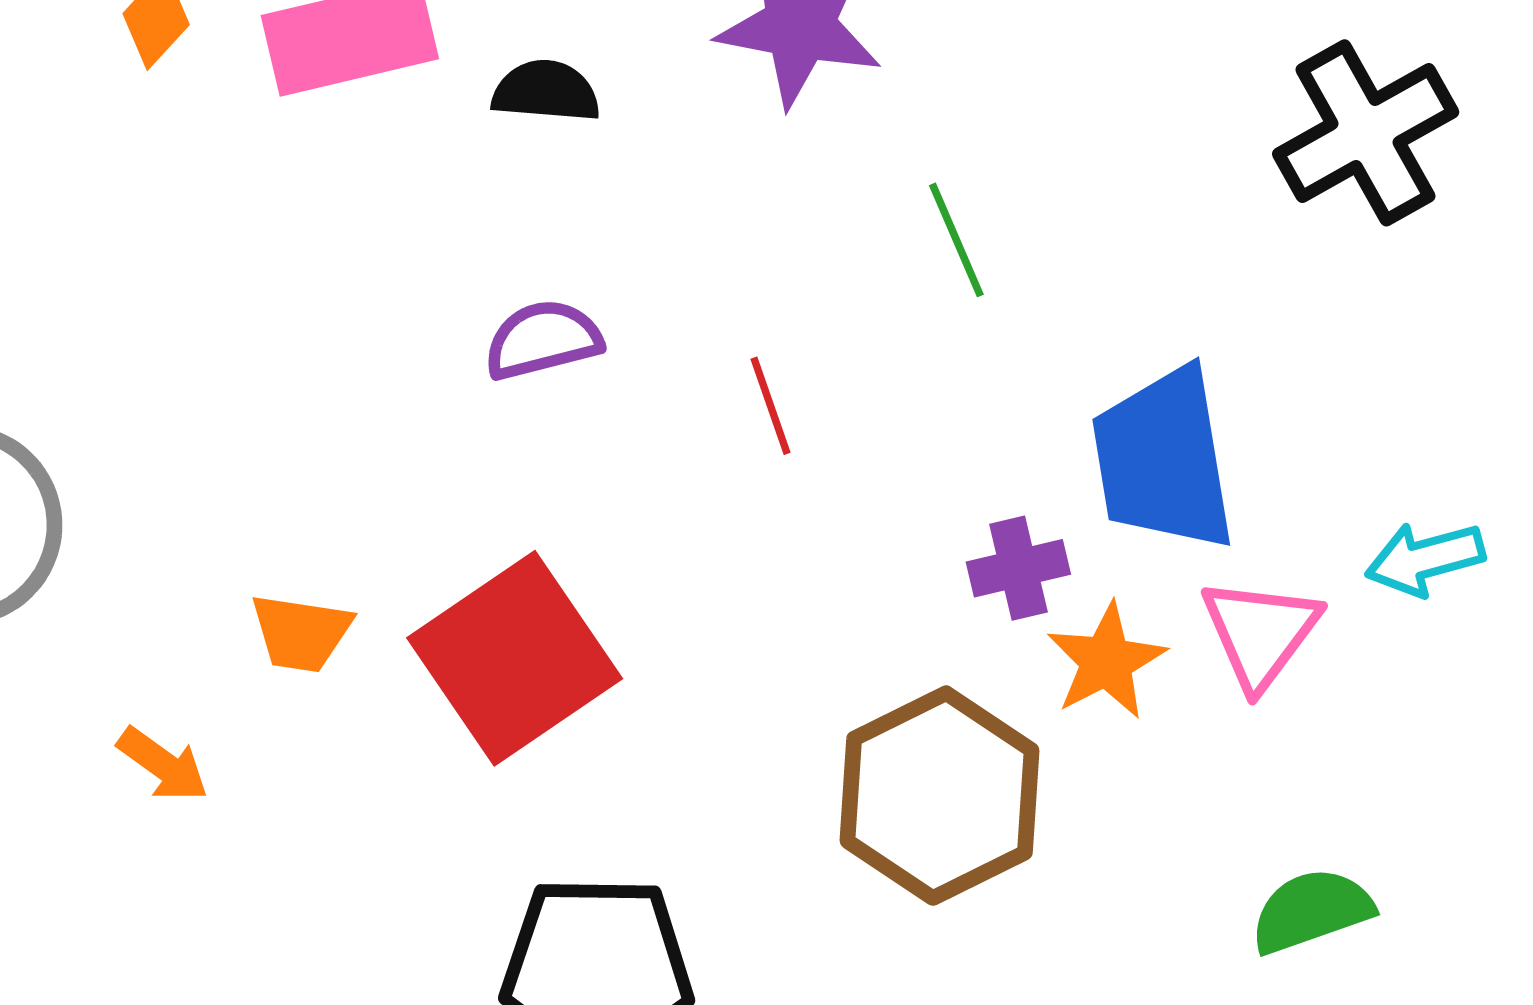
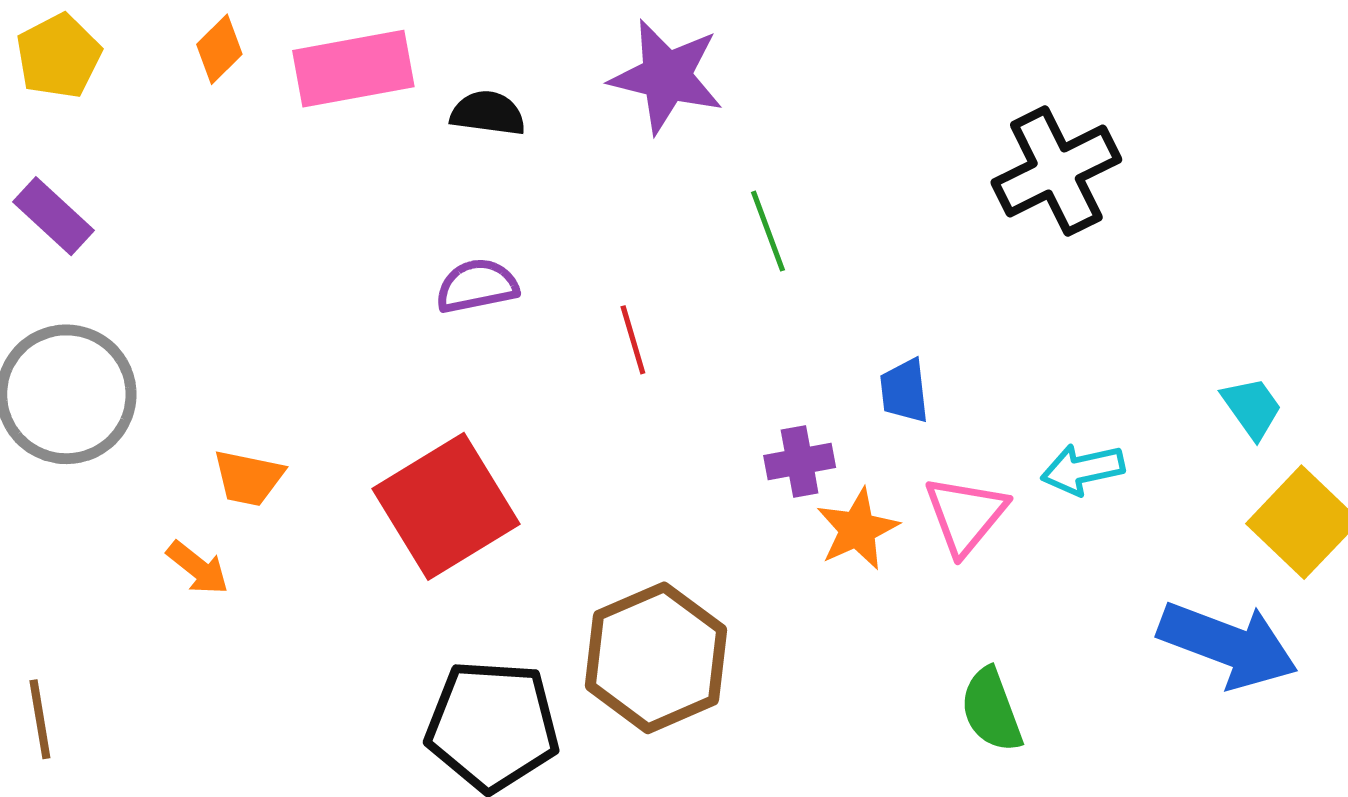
blue trapezoid: (1163, 459) -> (904, 391), size x0.5
orange trapezoid: (301, 633) -> (248, 478), moved
brown hexagon: (940, 796) -> (656, 658), moved
green semicircle: (1312, 911) -> (991, 710), turned -94

